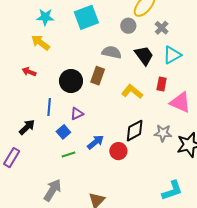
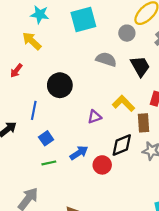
red arrow: (29, 72) -> (16, 71), turned -80
brown rectangle: (98, 76) -> (143, 123), moved, turned -30
purple triangle: (77, 114) -> (94, 117), moved

